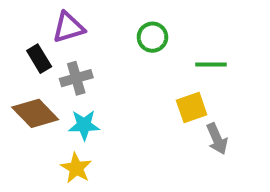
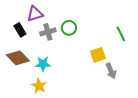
green circle: (152, 37) -> (69, 28), moved
green line: (211, 64) -> (121, 34), moved, turned 63
gray cross: (76, 78) -> (48, 32), moved

